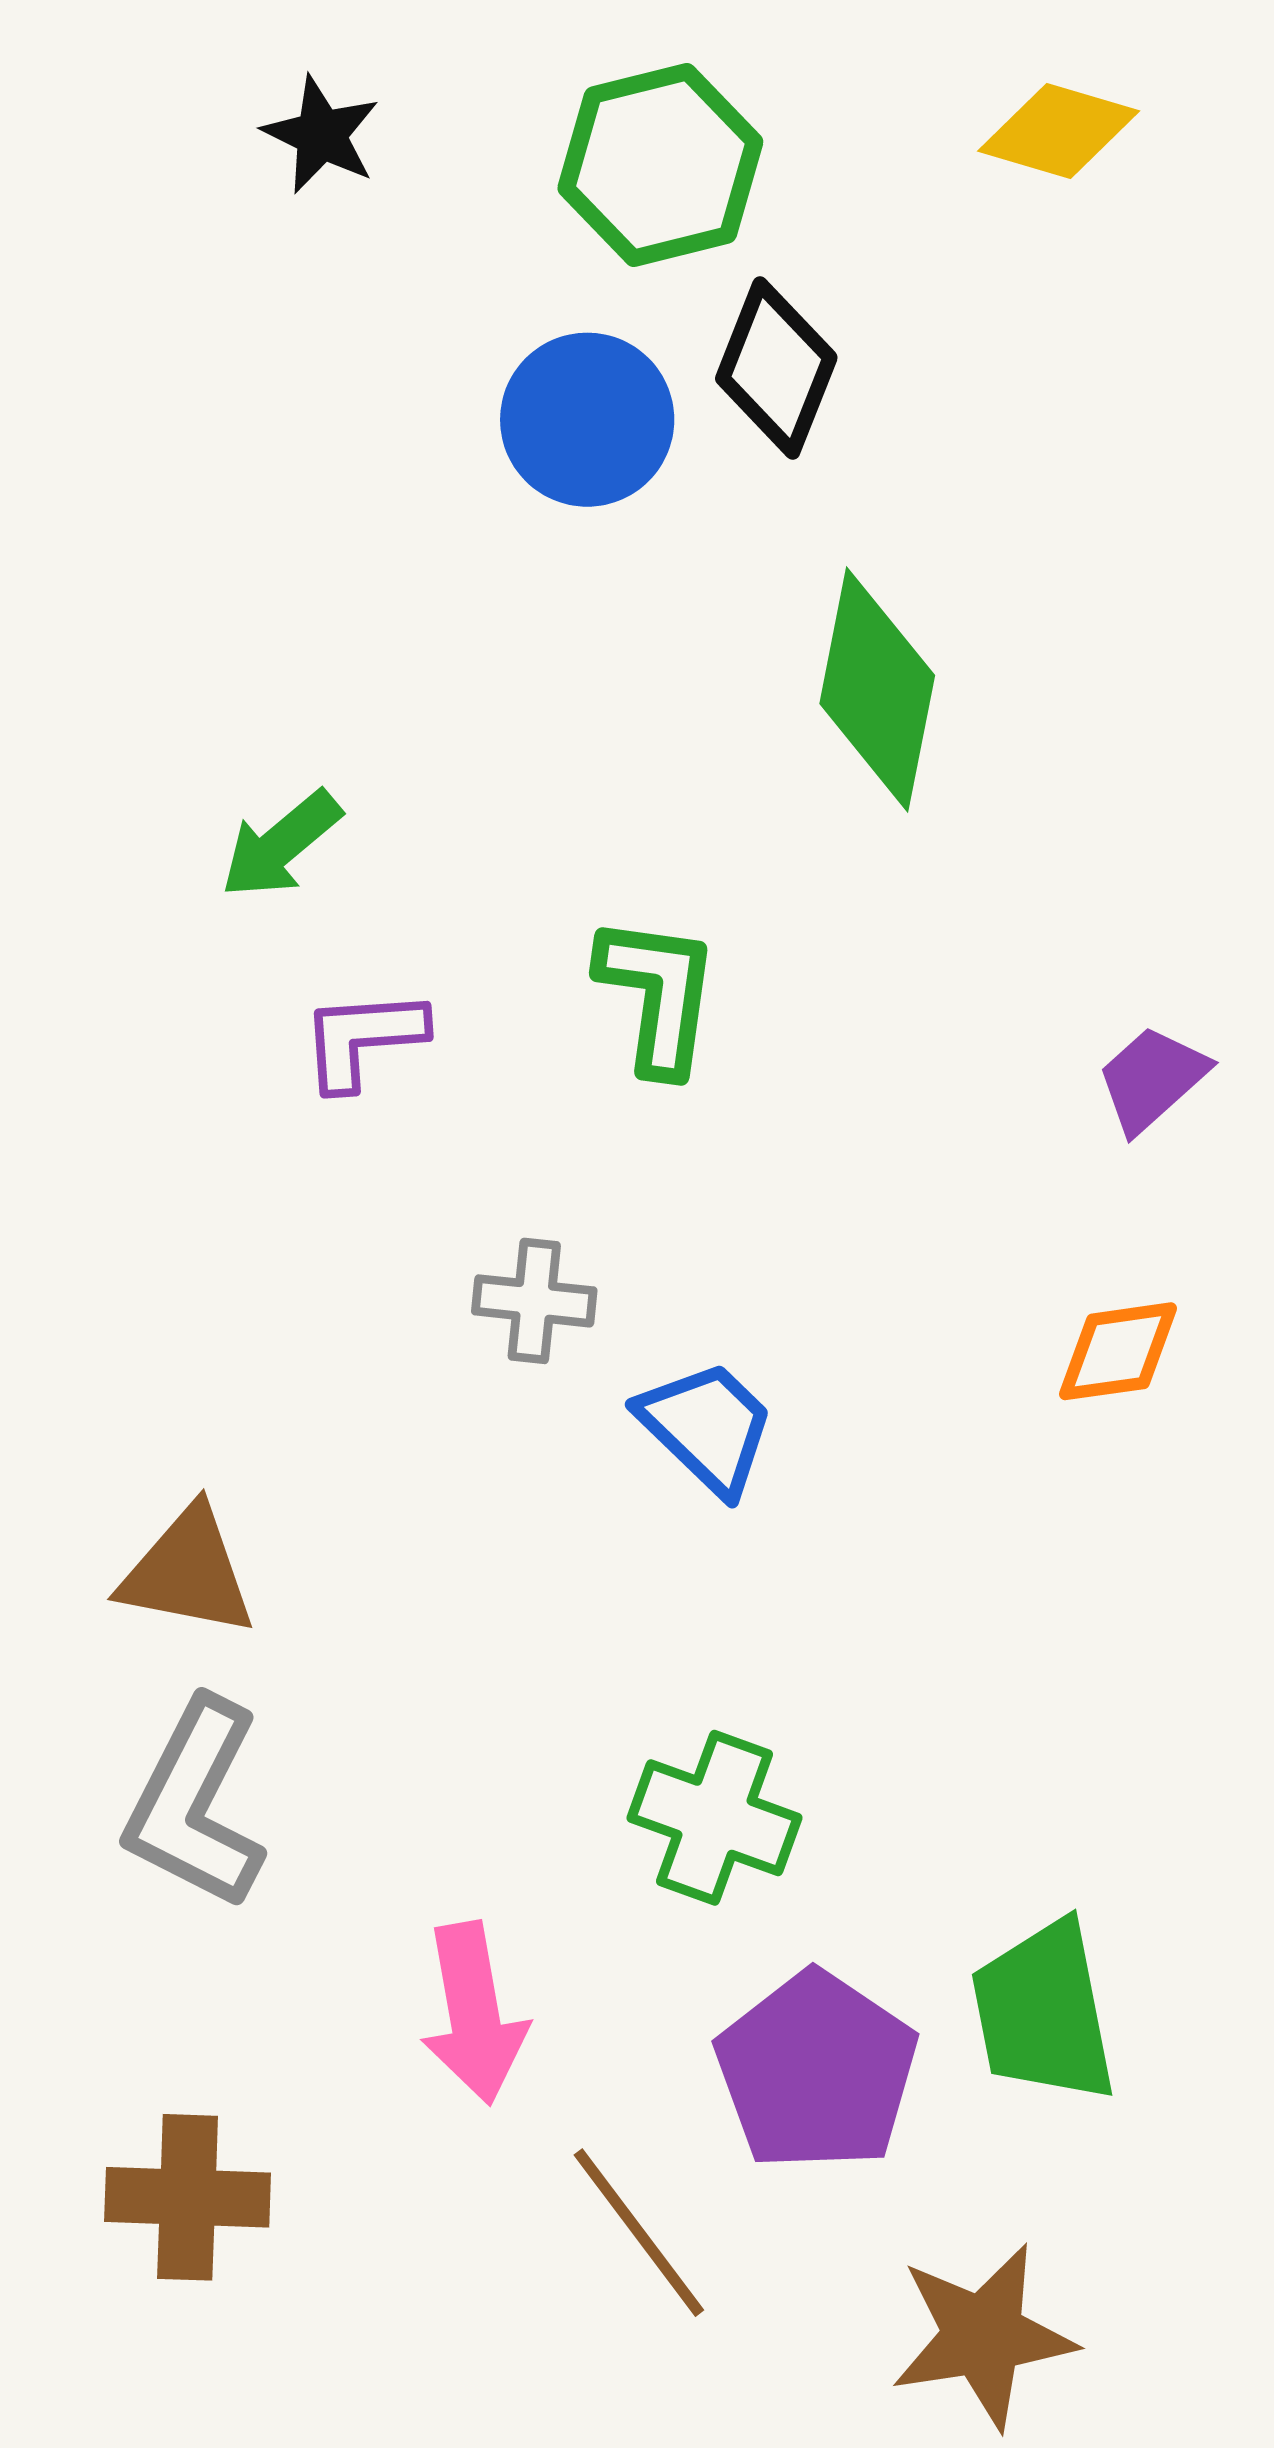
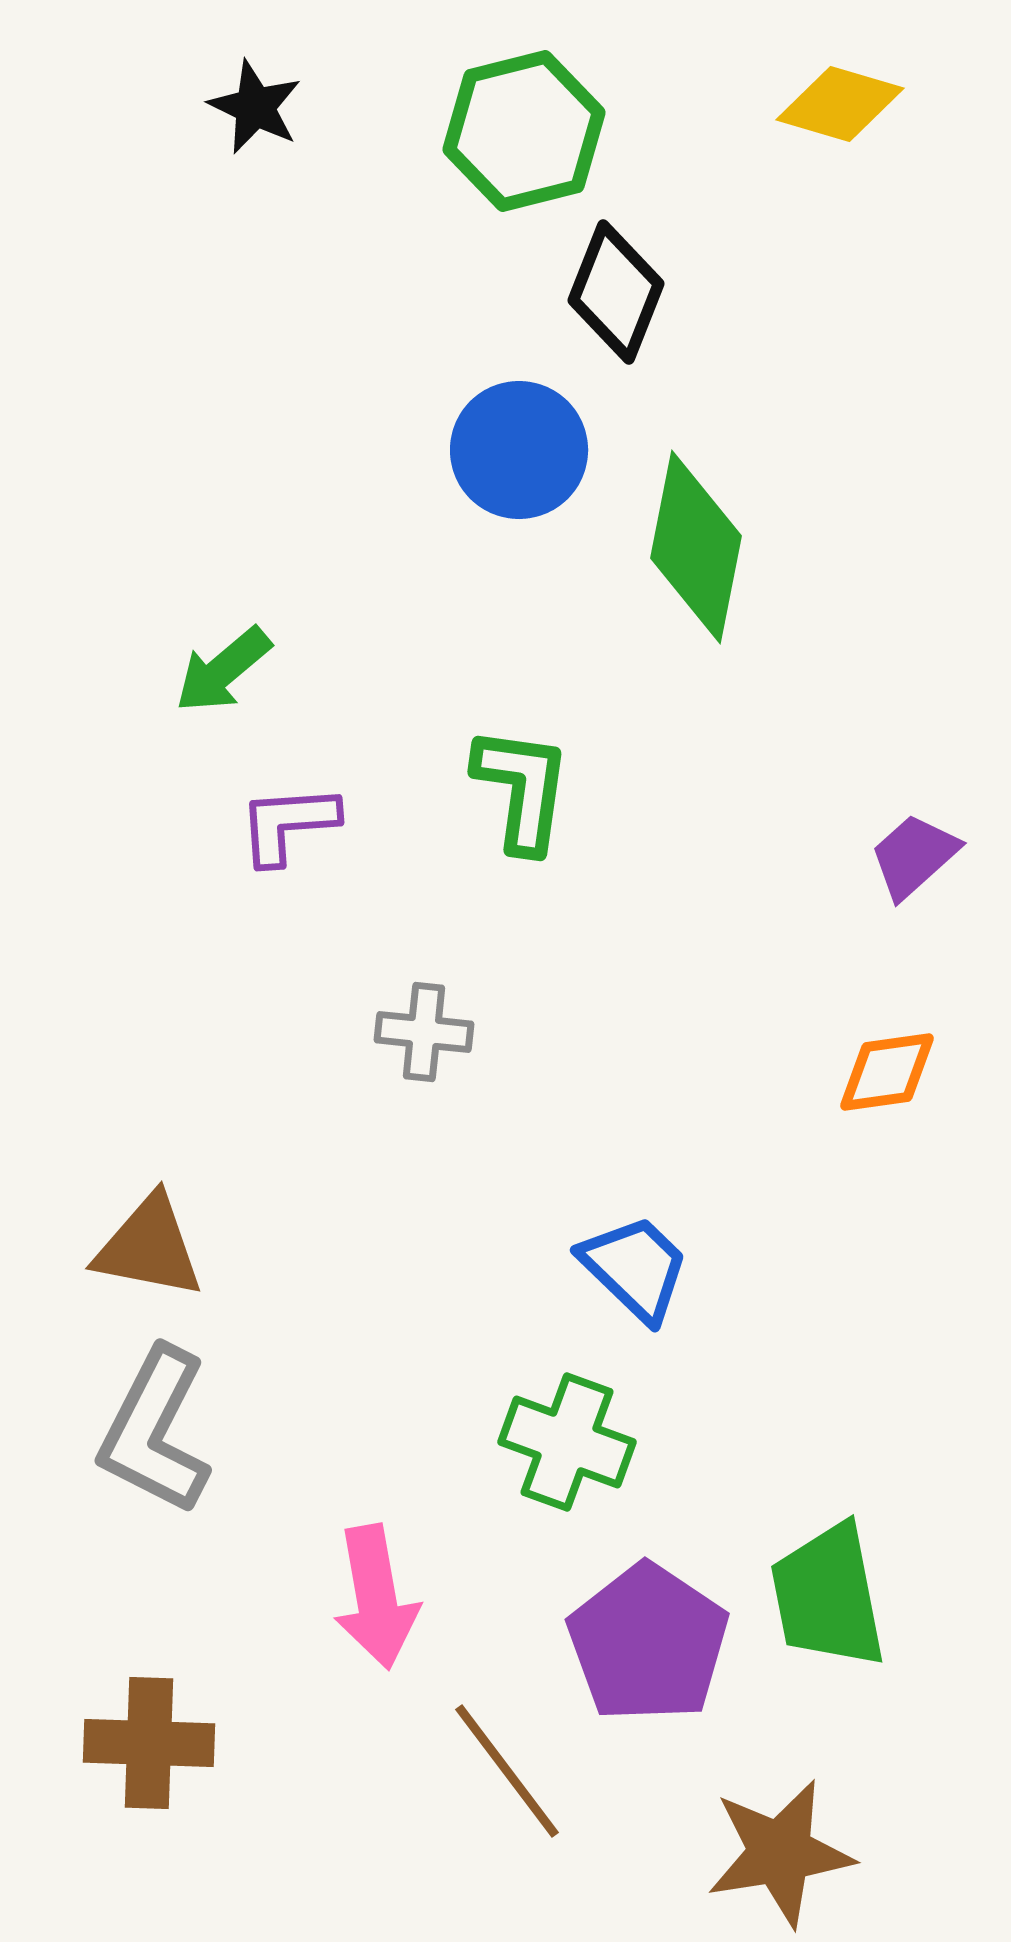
blue circle: (587, 420) -> (519, 450), moved
blue trapezoid: (707, 1427) -> (635, 1268), moved

